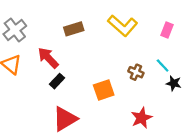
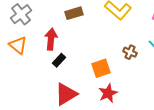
red arrow: (48, 58) -> (51, 39), turned 50
red star: (141, 118) -> (108, 93), moved

